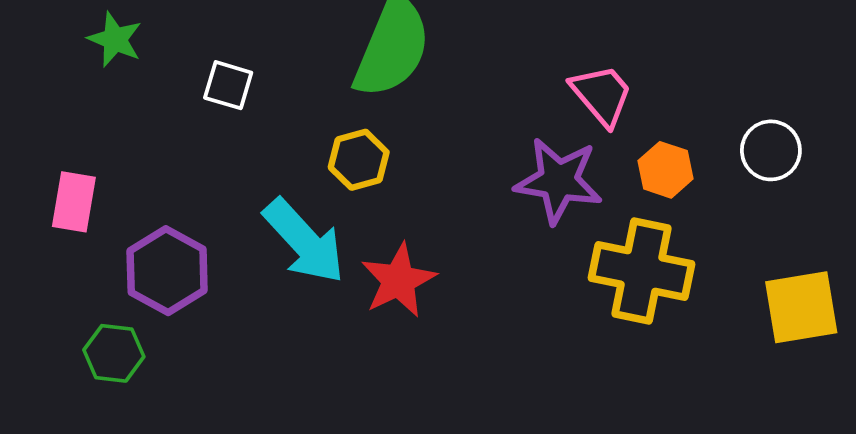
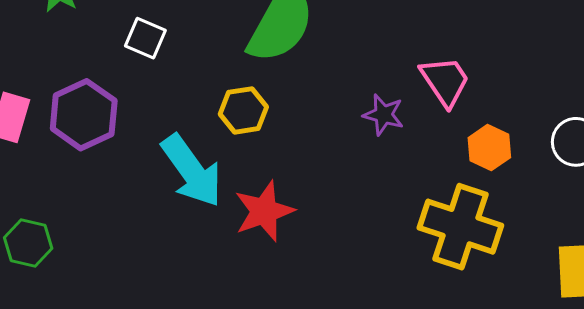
purple star: (558, 181) -> (383, 115), moved, size x0.6
purple hexagon: (167, 271) -> (84, 115), moved

